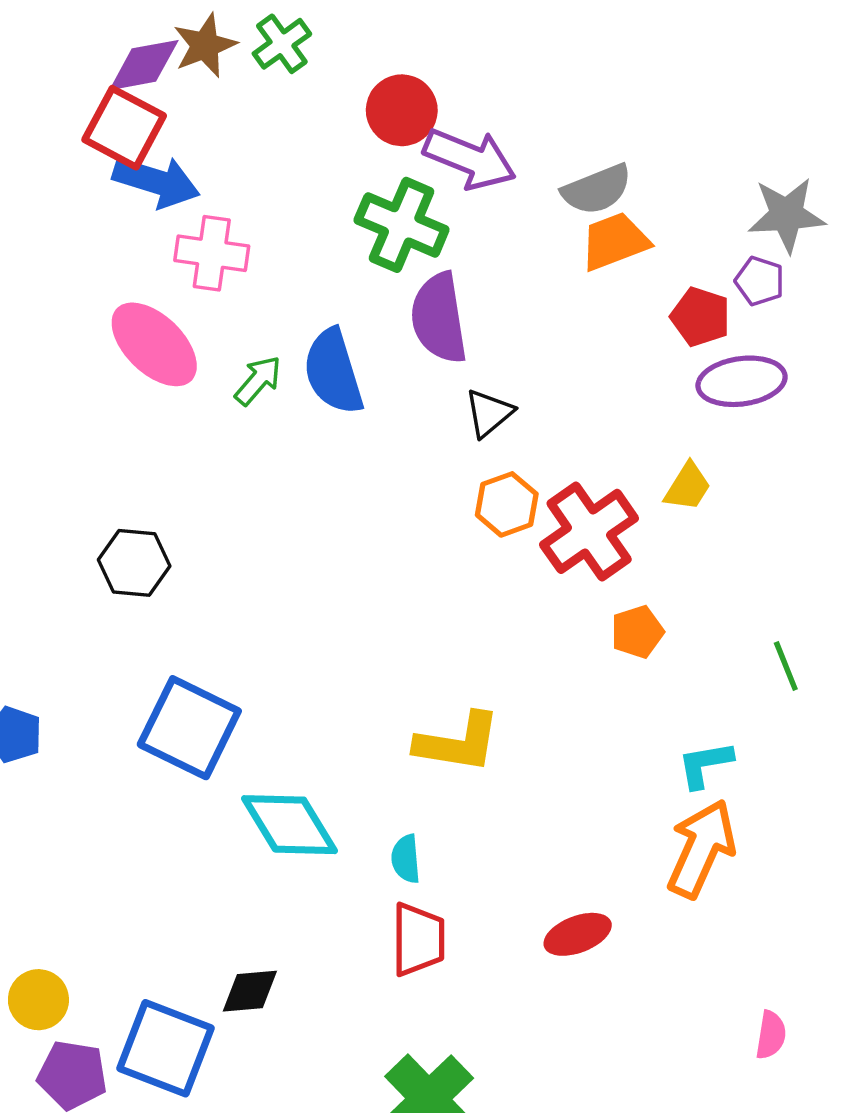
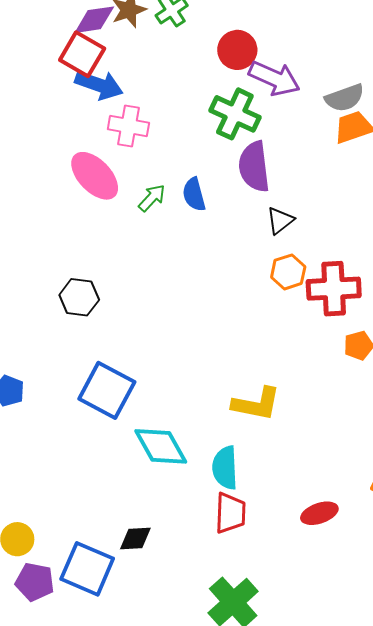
blue semicircle: (333, 372) -> (194, 194), size x0.7
red cross: (589, 531) -> (334, 289), turned 30
cyan semicircle: (406, 859) -> (225, 468), size x1.6

